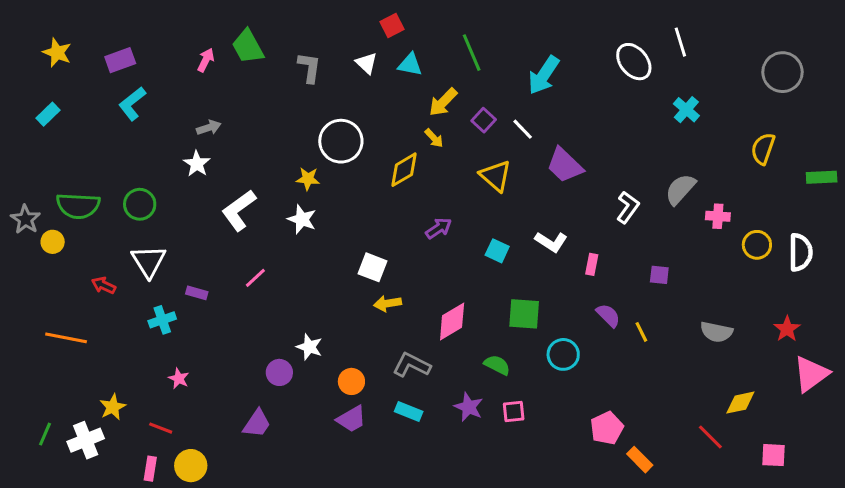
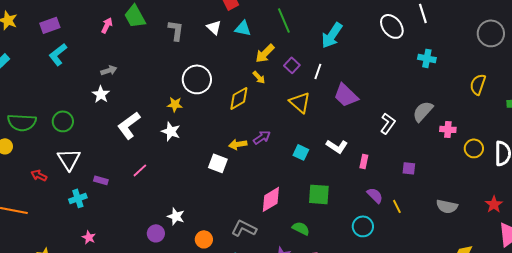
cyan cross: (686, 110) -> (427, 58), turned -30
white line: (523, 129) -> (318, 71), turned 63
yellow arrow: (387, 303) -> (238, 144), moved
cyan circle: (563, 354) -> (363, 226), moved

